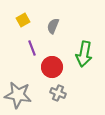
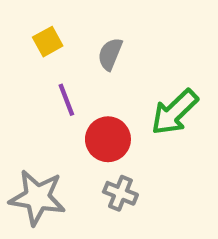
green arrow: (84, 54) -> (174, 112), turned 35

